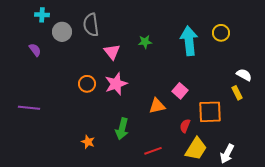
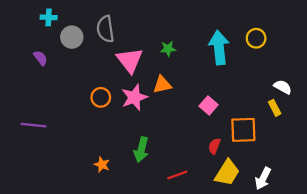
pink triangle: (112, 52) -> (130, 60), size x1.4
orange triangle: (157, 106) -> (162, 85), moved

